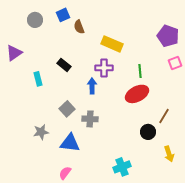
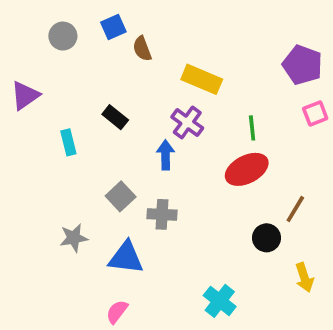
purple cross: (104, 68) -> (187, 123), turned 36
cyan cross: (122, 167) -> (220, 301), turned -30

